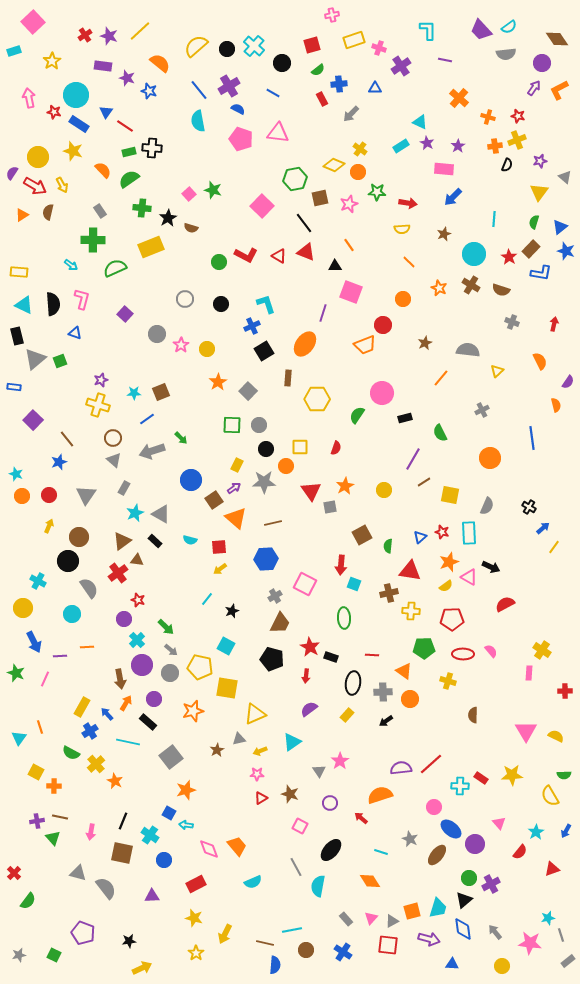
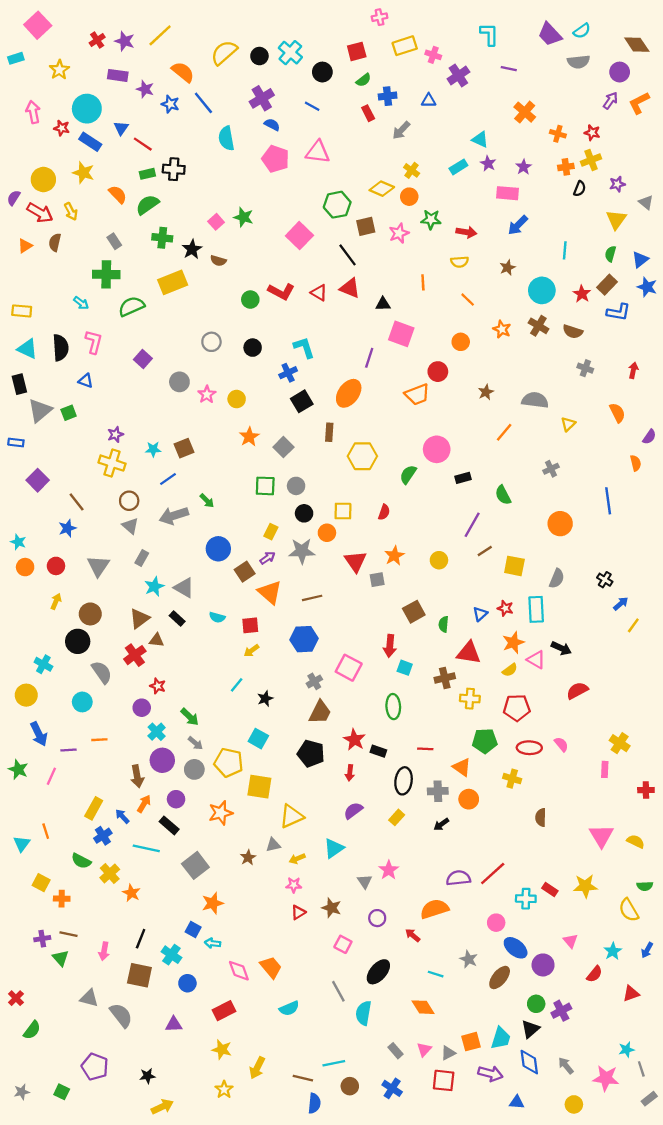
blue line: (199, 90) -> (203, 103), moved
orange line: (349, 245) -> (423, 282), moved, turned 32

